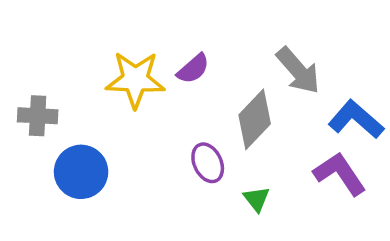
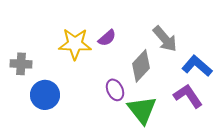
green triangle: (257, 199) -> (142, 110), size x2.0

